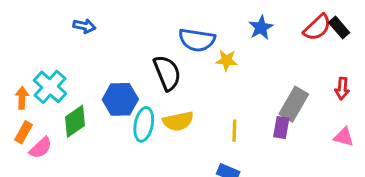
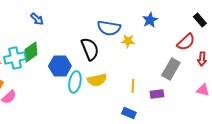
blue arrow: (84, 26) -> (37, 19), turned 32
red semicircle: (317, 28) -> (186, 42), moved
cyan cross: (50, 87) -> (15, 58), turned 35
green diamond: (75, 121) -> (31, 52), moved
purple rectangle: (281, 128) -> (157, 94), moved, turned 72

